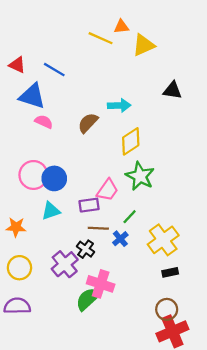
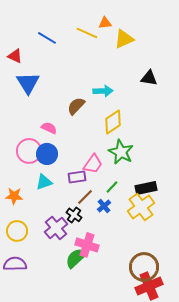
blue line: (54, 70) -> (47, 38), moved
blue triangle: (32, 96) -> (28, 83), turned 40
pink semicircle: (44, 122) -> (49, 128), moved
brown line: (98, 228) -> (85, 197), turned -48
black rectangle: (170, 272) -> (146, 188), moved, size x1.5
brown circle: (167, 309) -> (144, 267), size x1.5

